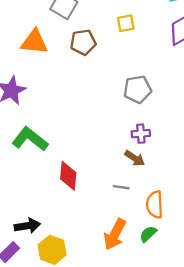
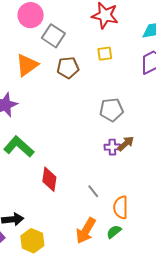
orange triangle: (34, 42) -> (27, 65), turned -45
brown arrow: (135, 158) -> (126, 144), moved, turned -78
gray line: (121, 187) -> (93, 191), turned 40

